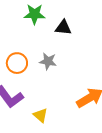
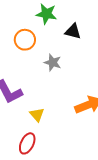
orange circle: (17, 63) -> (25, 40), moved

